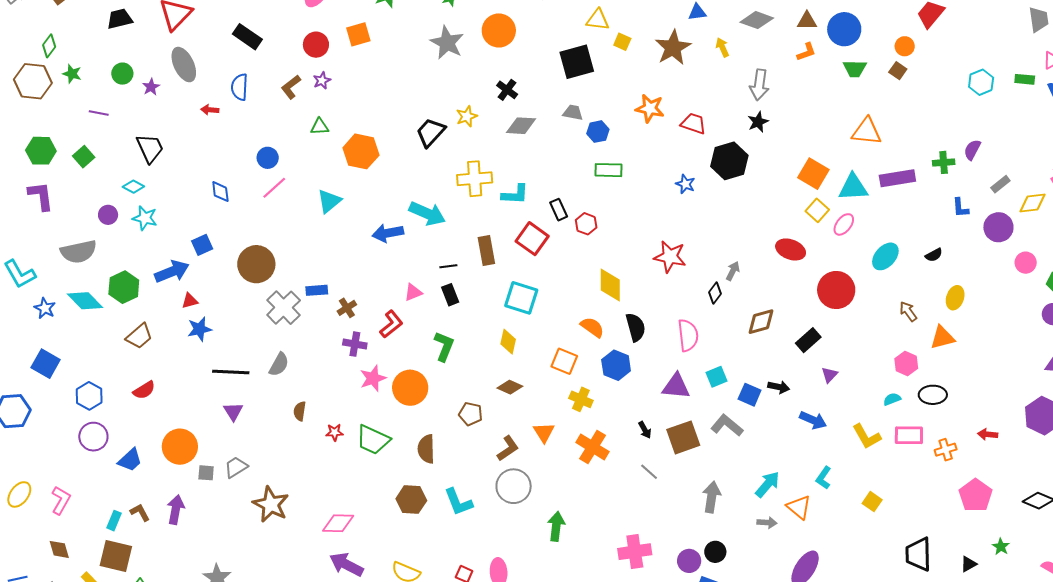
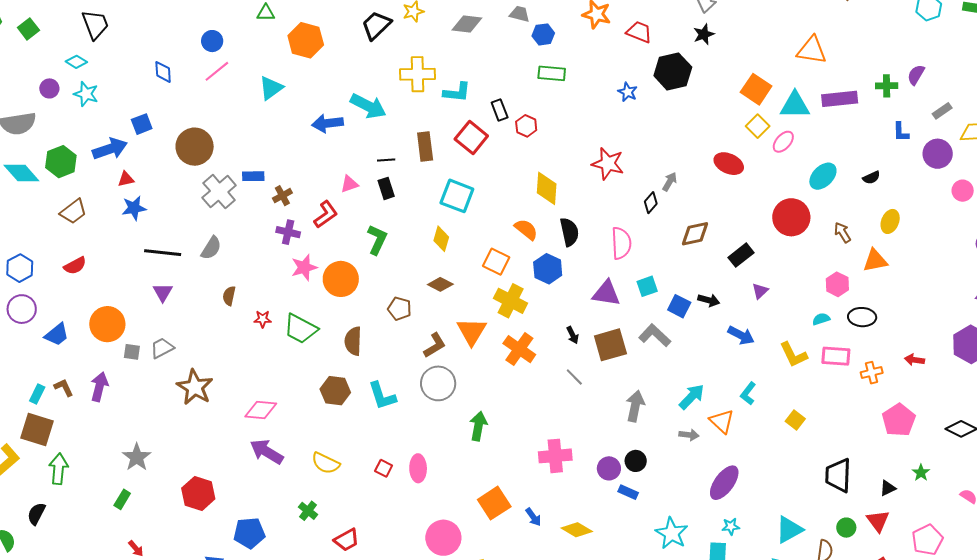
red circle: (836, 290) -> (791, 217), moved
yellow cross: (581, 399) -> (511, 301), size x1.4
orange triangle: (544, 432) -> (472, 331), size x1.4

